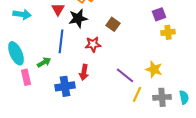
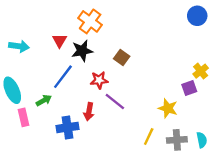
purple square: (159, 14) -> (189, 88), moved
yellow cross: (168, 32) -> (201, 71), moved, turned -32
blue line: (61, 41) -> (63, 77), turned 30
purple line: (125, 75) -> (115, 102), moved

